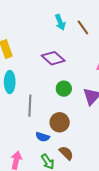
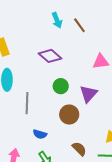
brown circle: (60, 122) -> (69, 115), moved
brown semicircle: (66, 153) -> (79, 149), moved

